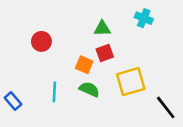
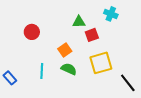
red square: (105, 53) -> (92, 35), moved
orange square: (84, 65) -> (65, 50), turned 32

